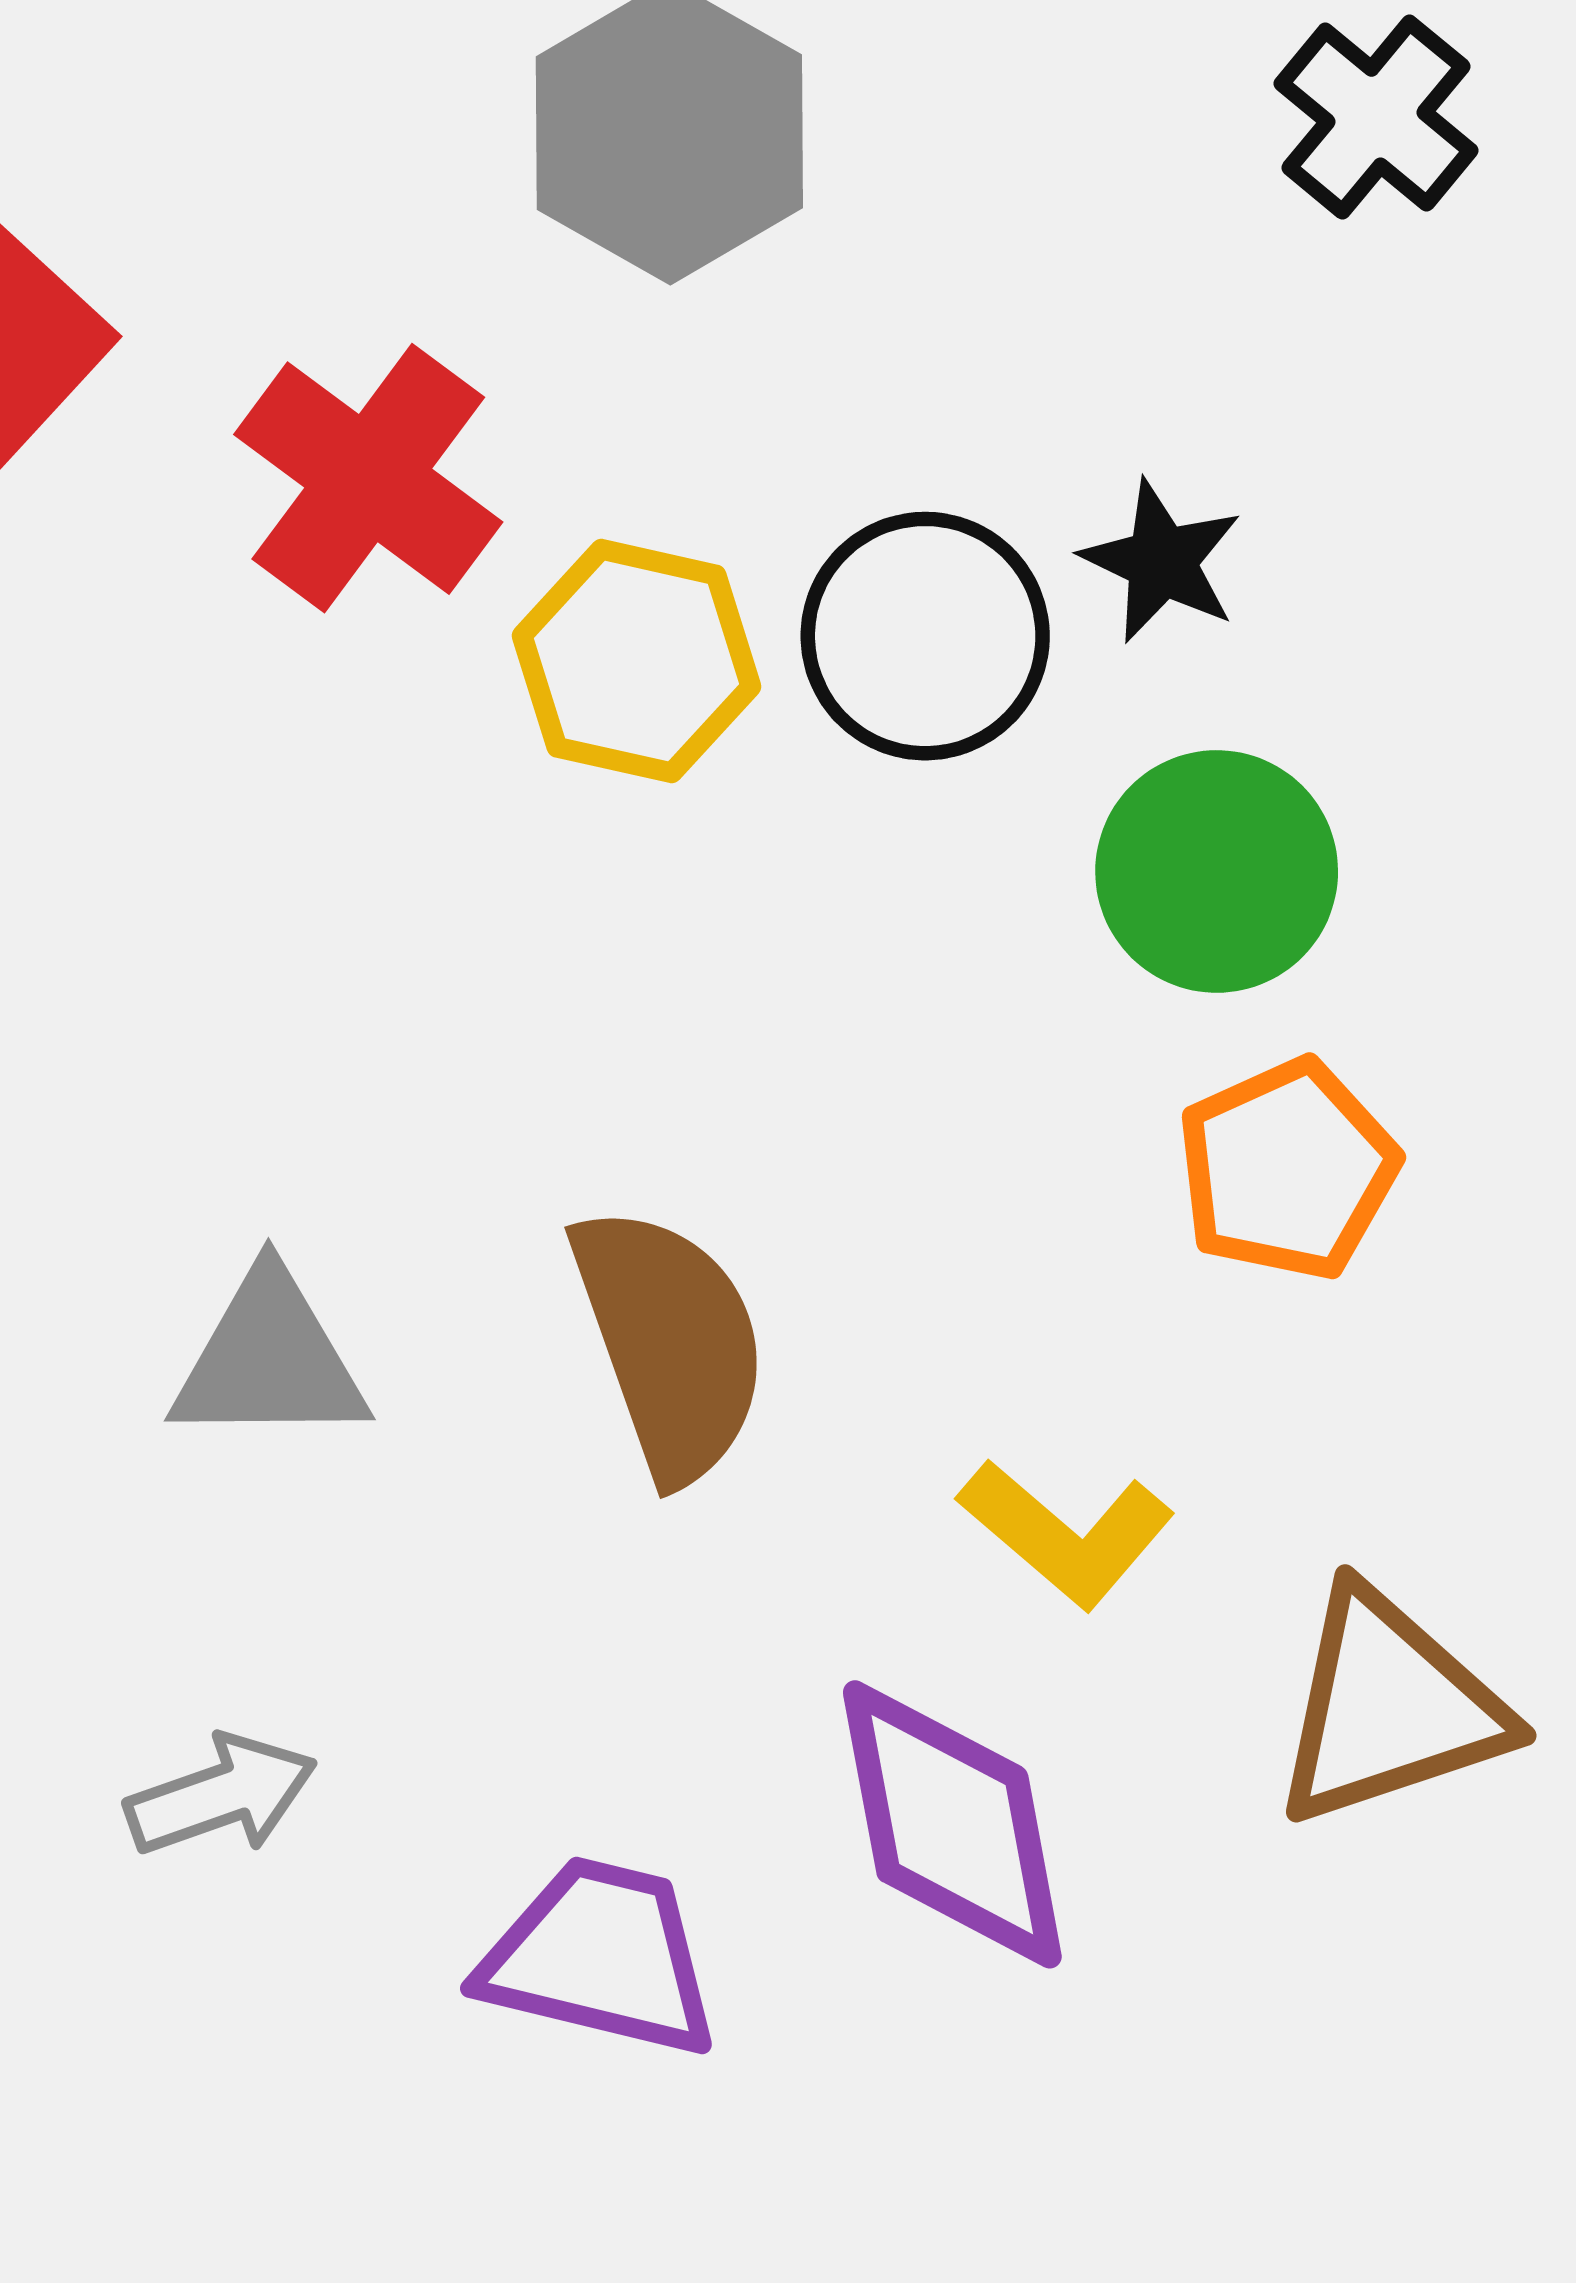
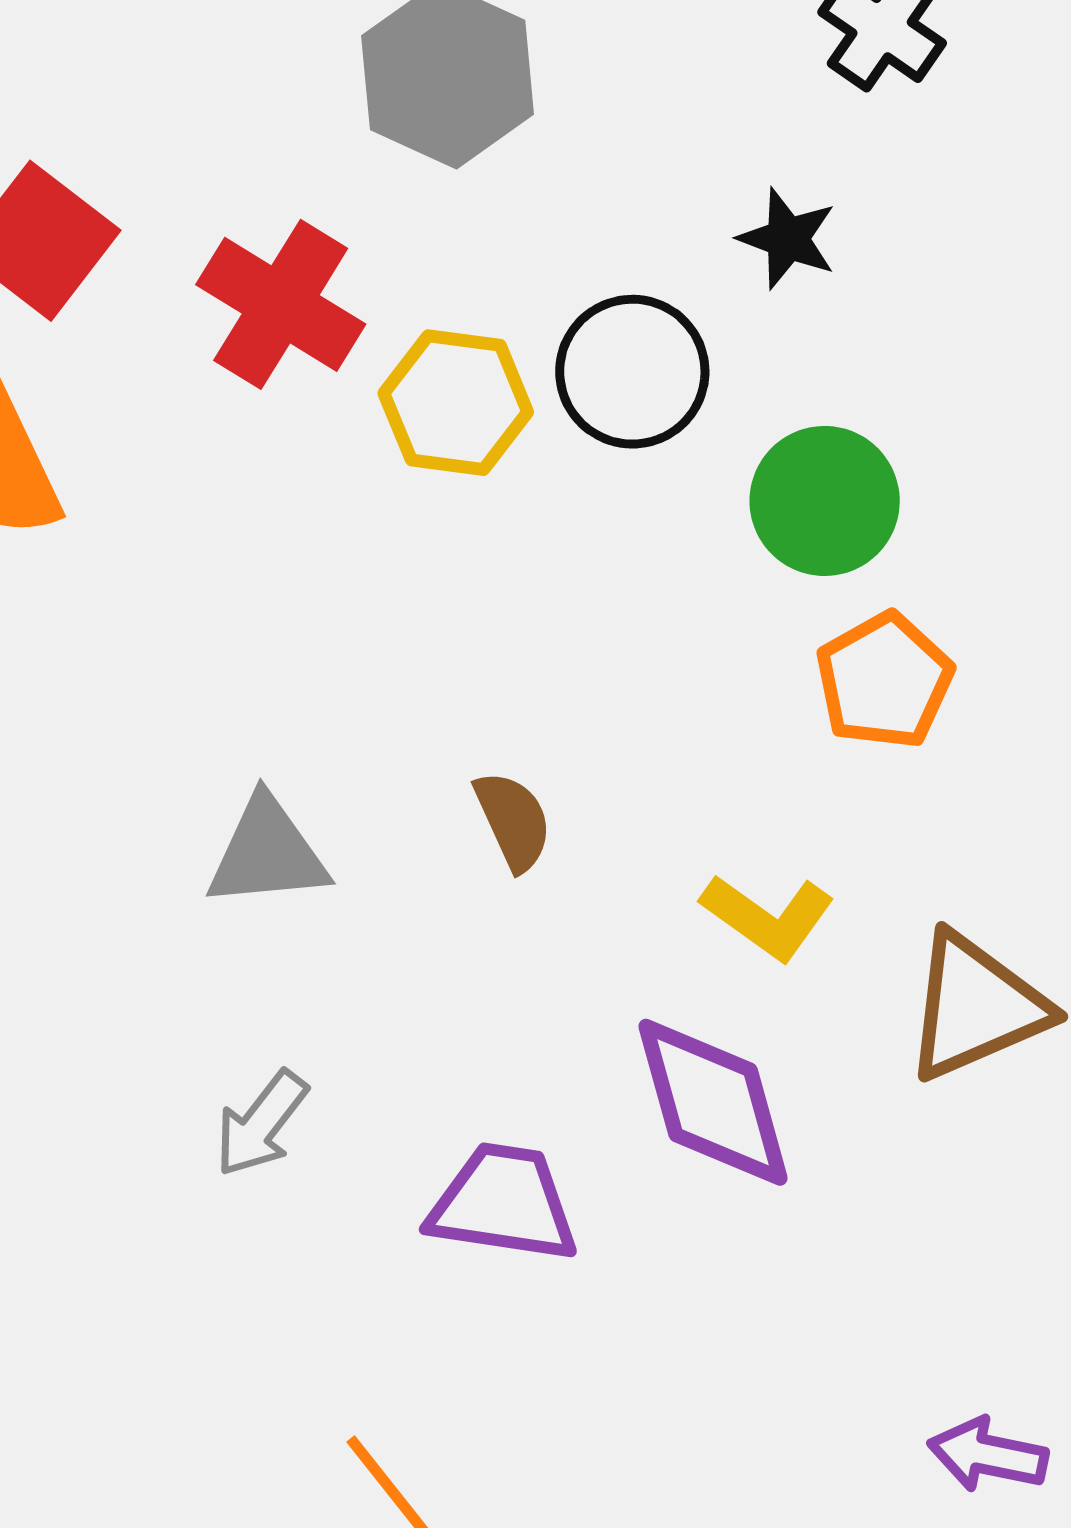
black star: (1162, 561) -> (787, 239), moved
brown semicircle: (670, 1343) -> (513, 821), size x0.6
gray arrow: (221, 1795) -> (261, 1124), turned 152

